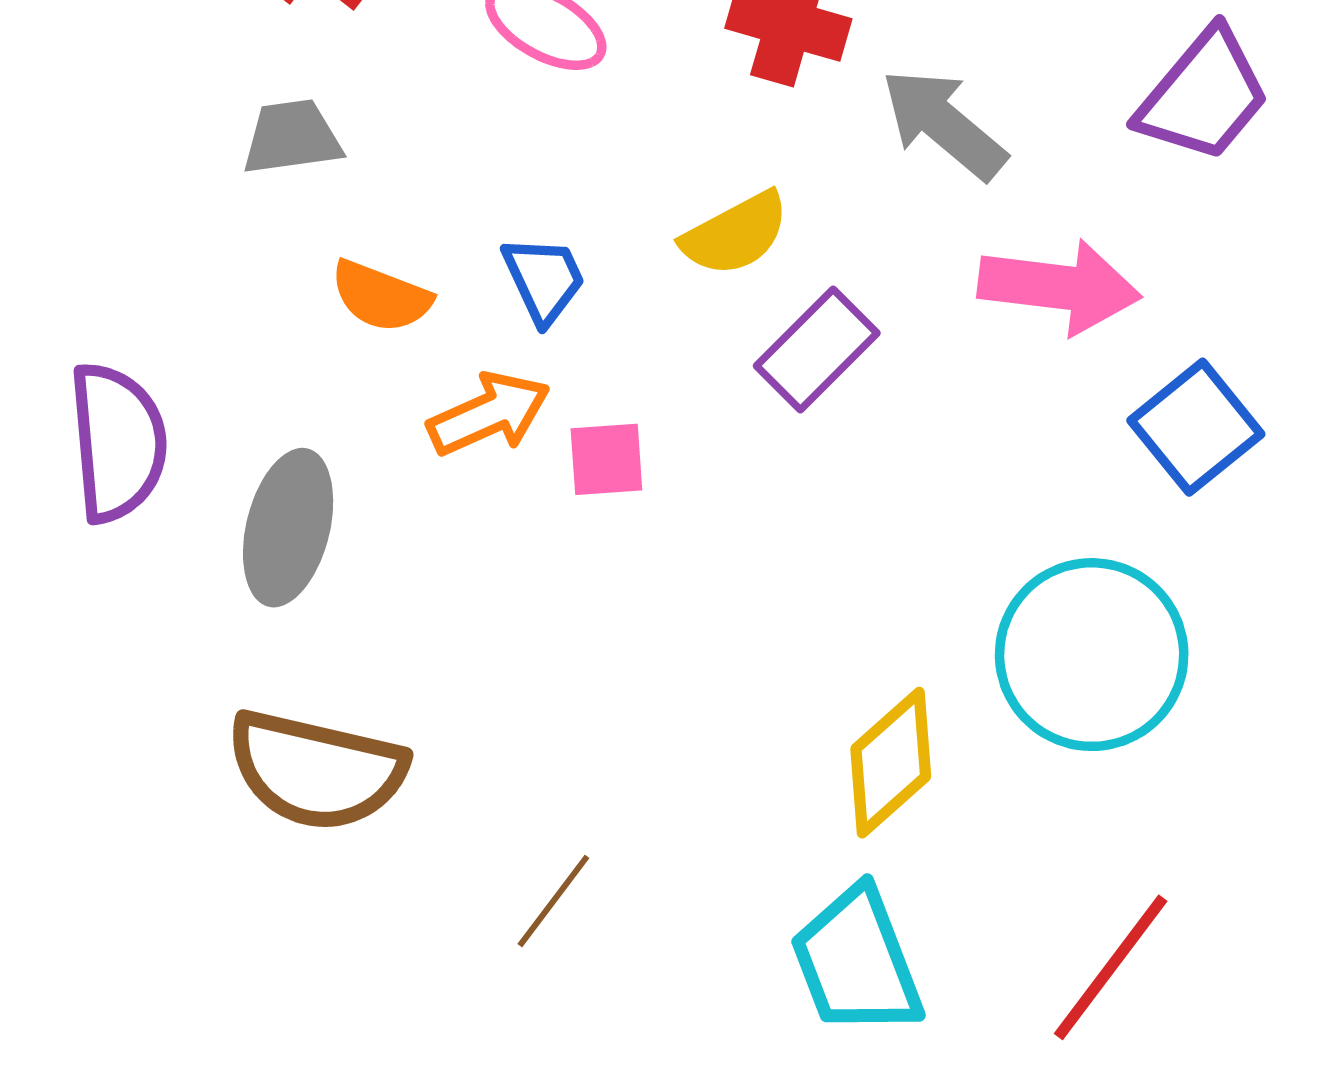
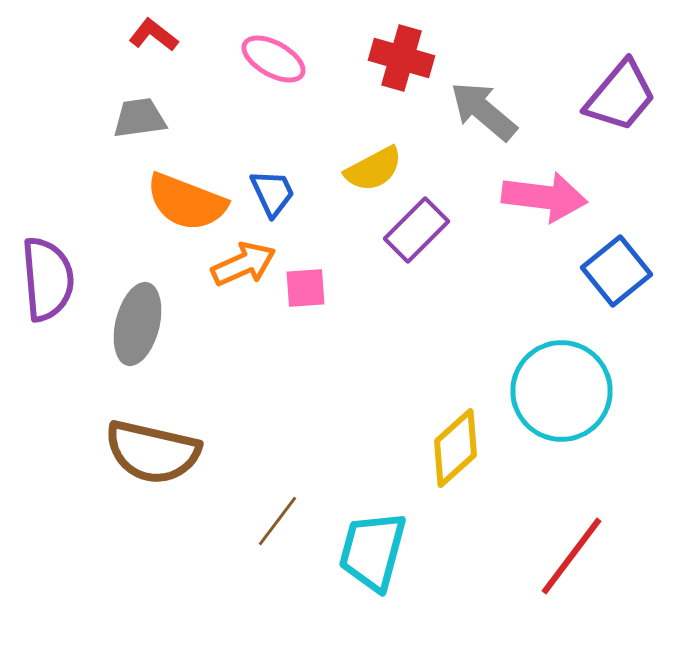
orange semicircle: (381, 296) -> (186, 202), size x1.5
cyan trapezoid: (857, 962) -> (372, 551), moved, turned 36

